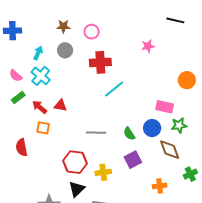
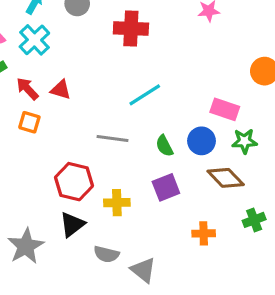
cyan line: (114, 89) -> (145, 95), moved
brown diamond: (170, 150) -> (226, 178), turned -30

